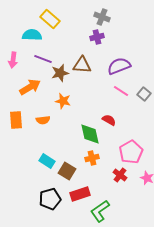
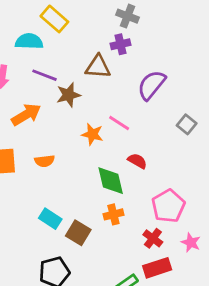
brown triangle: (82, 65) -> (98, 67), moved
purple semicircle: (119, 66) -> (151, 85), turned -30
pink line: (121, 91) -> (119, 123), moved
orange star: (63, 101) -> (92, 134), moved
red rectangle: (80, 194) -> (157, 268), moved

